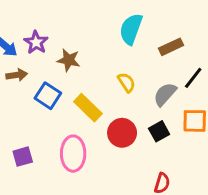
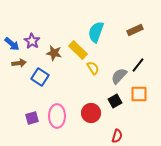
brown rectangle: (171, 47) -> (135, 30), moved
yellow rectangle: (88, 108) -> (78, 50), moved
red circle: (122, 133) -> (91, 113), moved
purple square: (23, 157) -> (32, 118), moved

